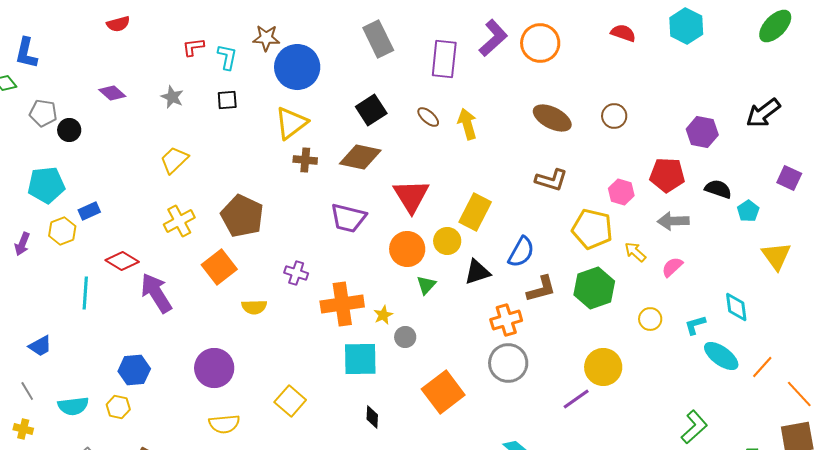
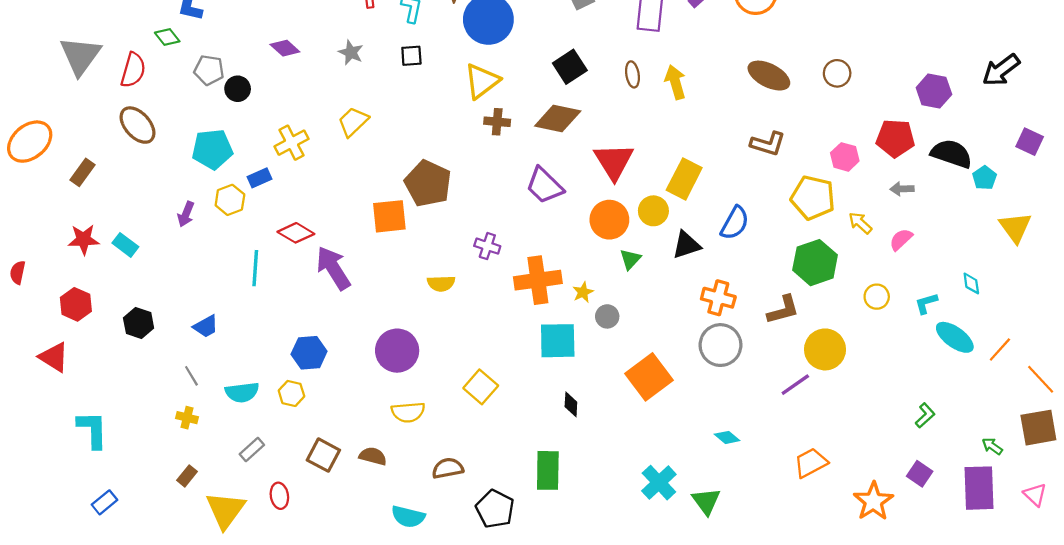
brown ellipse: (428, 117) -> (632, 74), turned 40
black semicircle: (718, 189) -> (951, 154), size x1.4
purple trapezoid: (348, 218) -> (544, 186), turned 30
yellow cross: (179, 221) -> (291, 143), moved
gray arrow: (673, 221) -> (902, 189), size x0.7
orange square: (219, 267) -> (389, 216), moved, turned 32
brown L-shape: (541, 289) -> (783, 310), moved
cyan diamond: (736, 307) -> (971, 283), size x0.7
orange cross: (506, 320) -> (718, 298), turned 32
green L-shape: (694, 427) -> (925, 415), size x0.7

